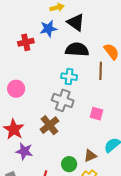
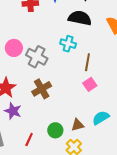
brown line: (101, 71) -> (87, 62), moved
gray cross: (63, 100) -> (37, 57), moved
pink square: (96, 114) -> (90, 84), turned 32

